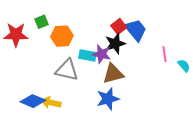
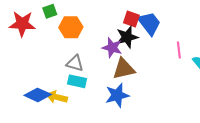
red square: (119, 26) -> (131, 19), turned -35
cyan rectangle: (88, 55) -> (77, 81), moved
gray triangle: (67, 70) -> (75, 63), size x0.7

